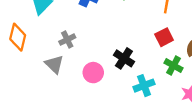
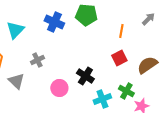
gray triangle: (54, 64) -> (16, 81), moved
green cross: (173, 65) -> (126, 91), moved

